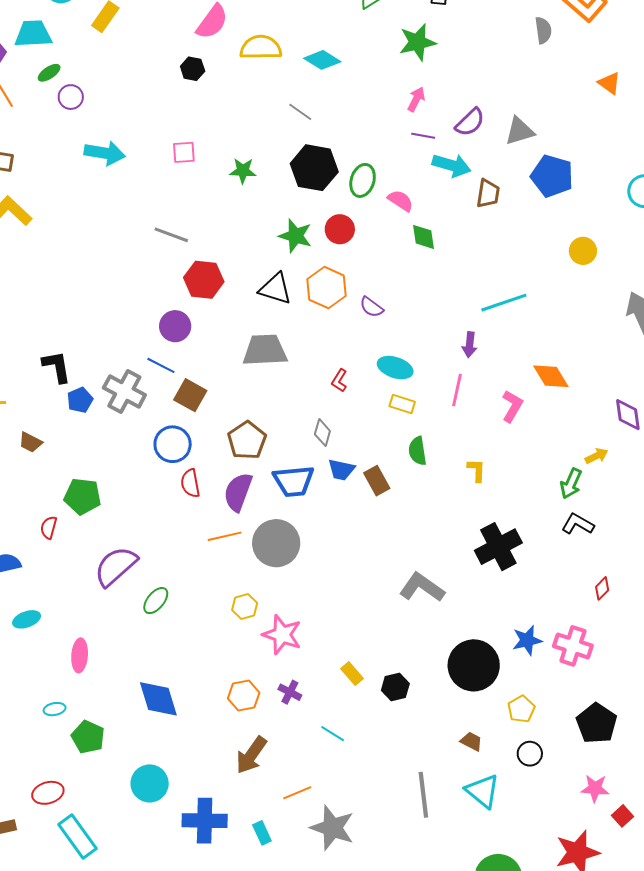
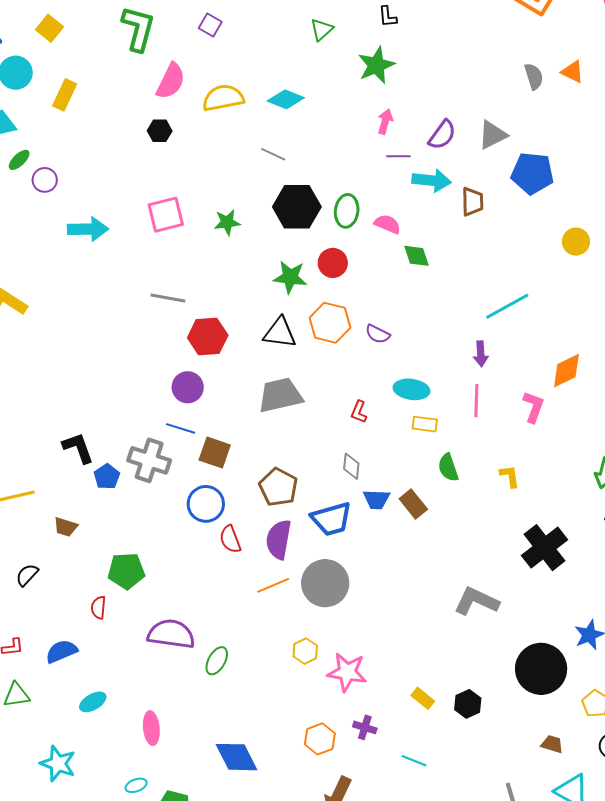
gray semicircle: (543, 30) -> (534, 76), moved
pink square: (184, 152) -> (166, 215), size x1.5
orange diamond: (551, 376) -> (566, 371), turned -75
purple semicircle: (116, 566) -> (171, 634), turned 60

